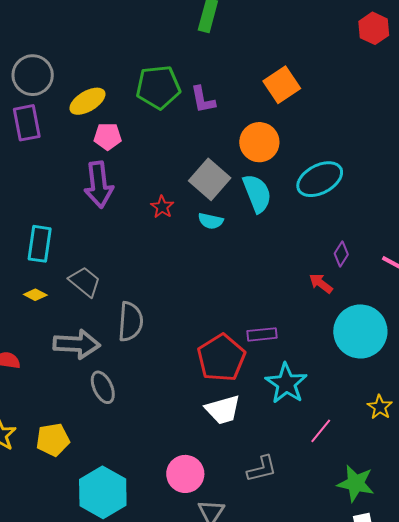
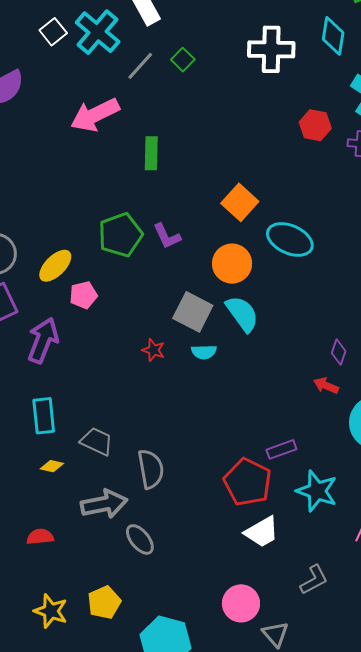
cyan ellipse: (320, 179) -> (290, 239), moved, turned 66
purple arrow: (99, 185) -> (43, 340), moved, turned -138

